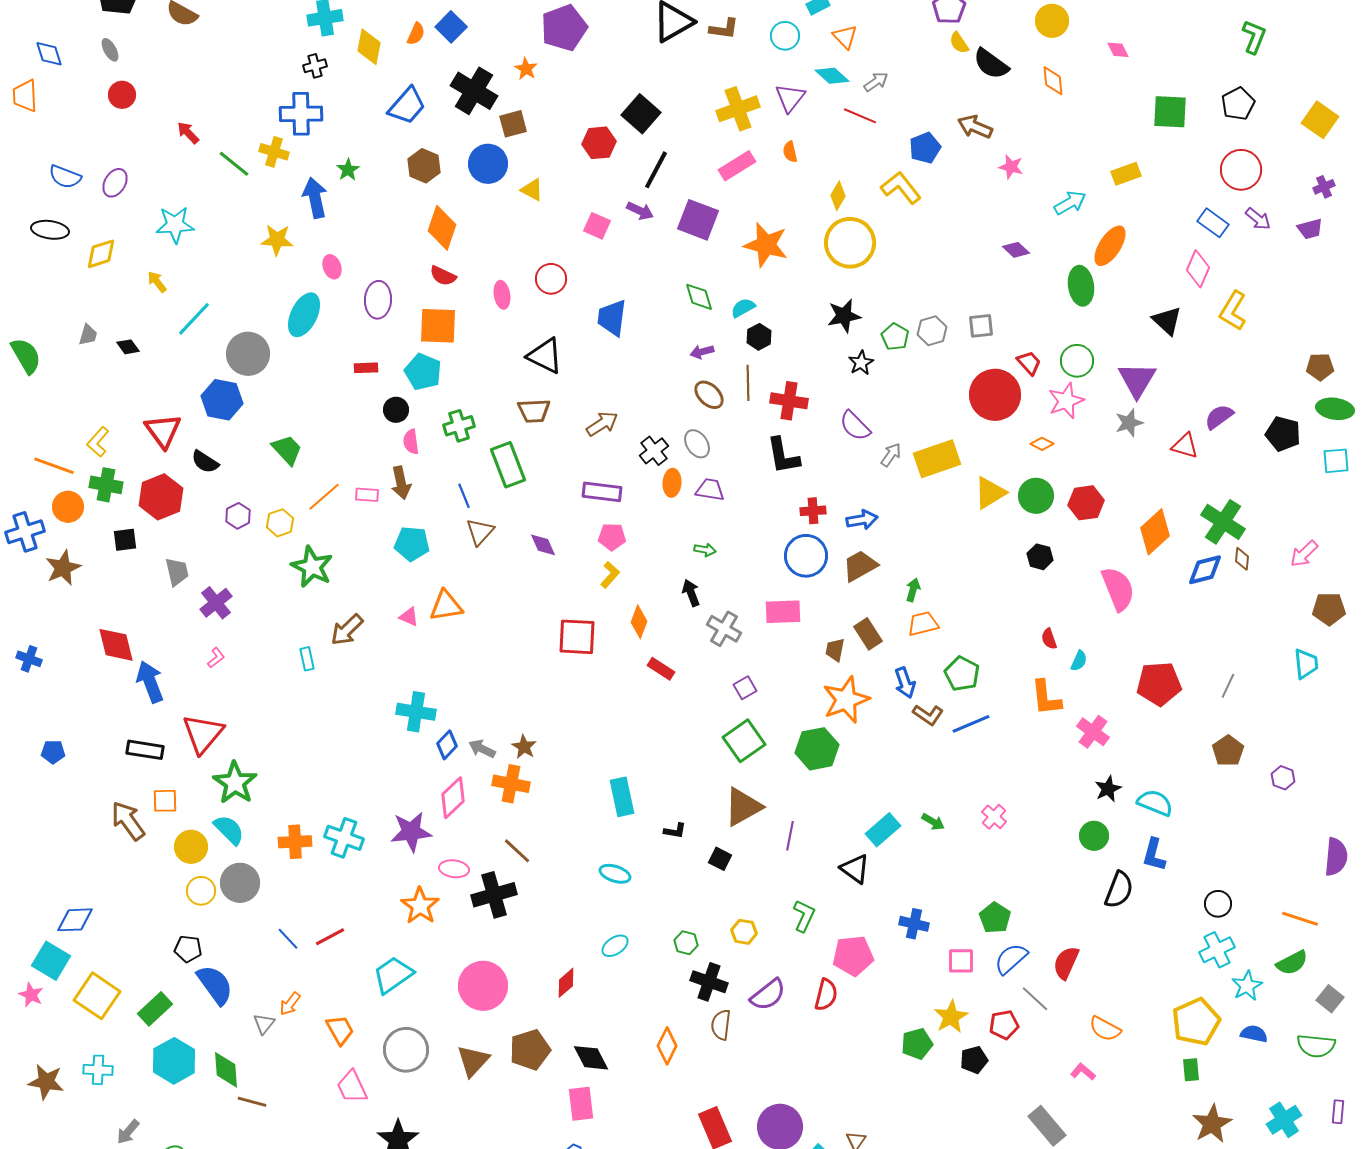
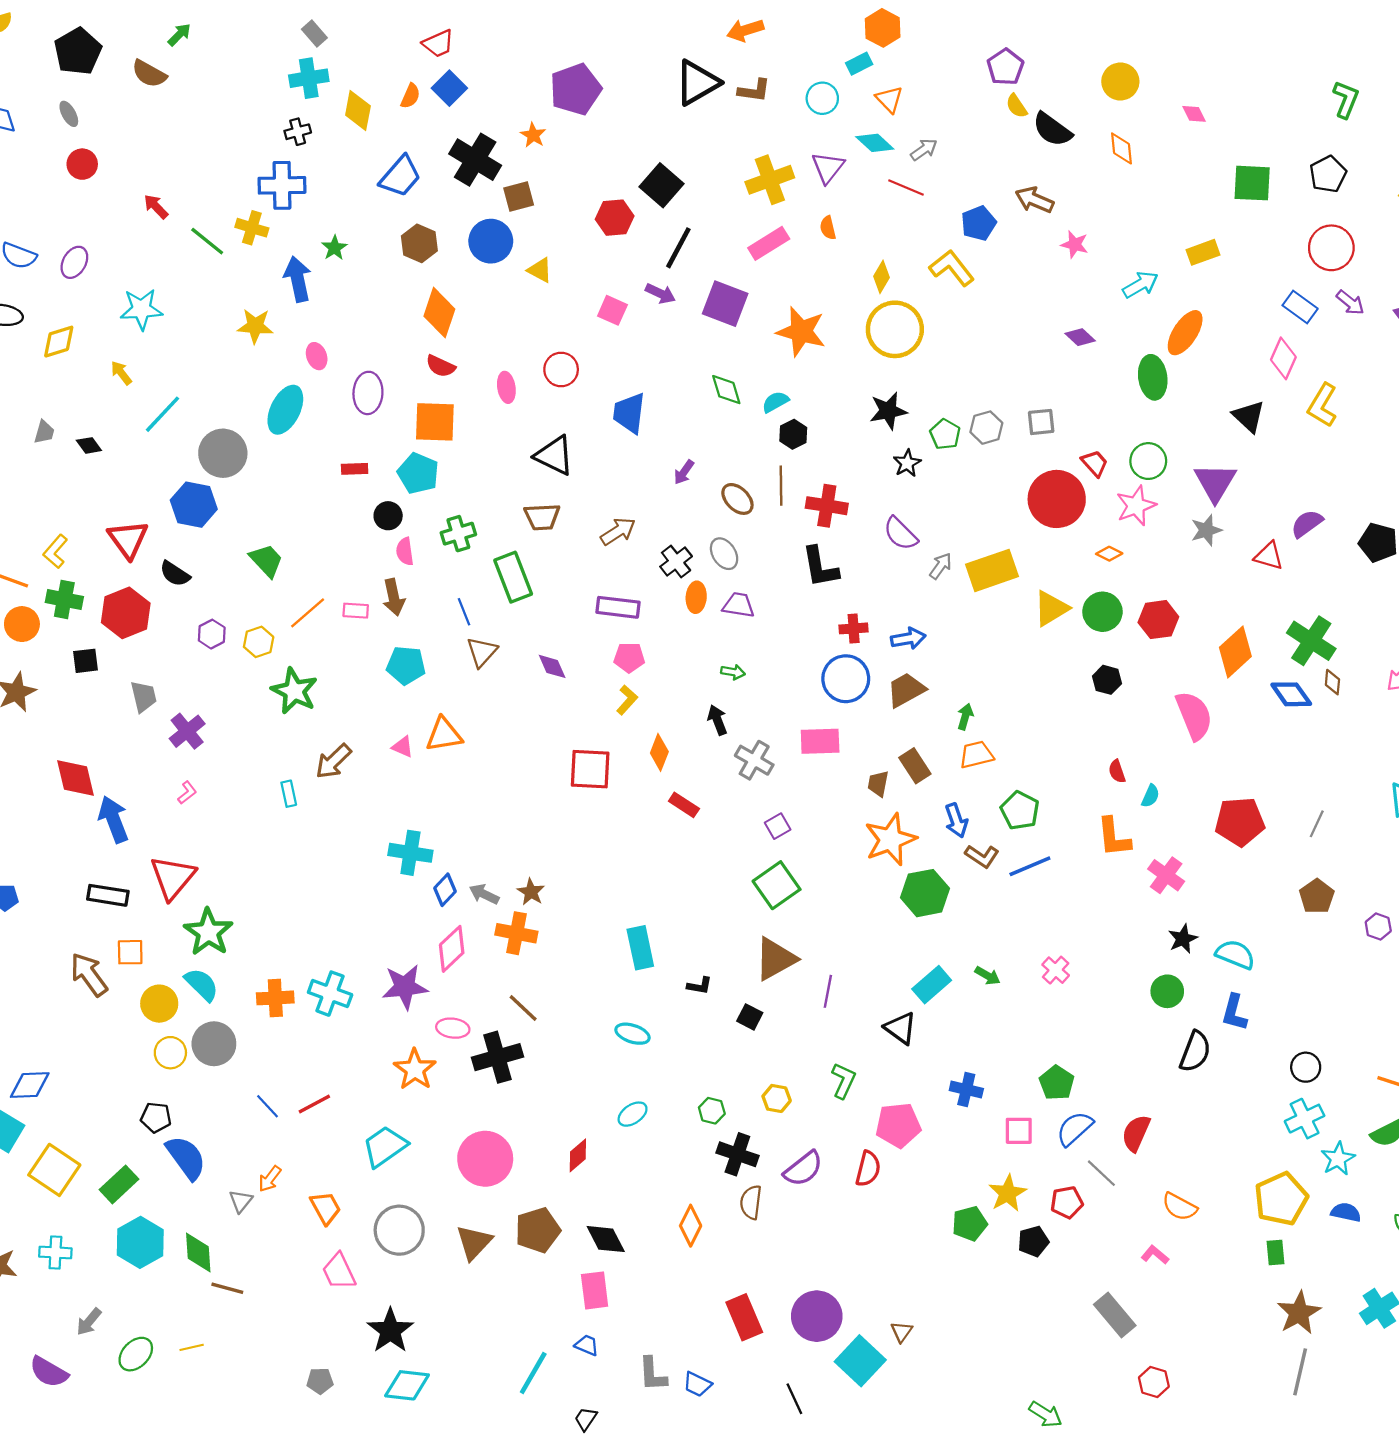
purple arrow: (702, 352) -> (684, 472), moved, turned -40
blue diamond: (1205, 570) -> (1291, 694), turned 69
green hexagon: (817, 749) -> (925, 893), moved

